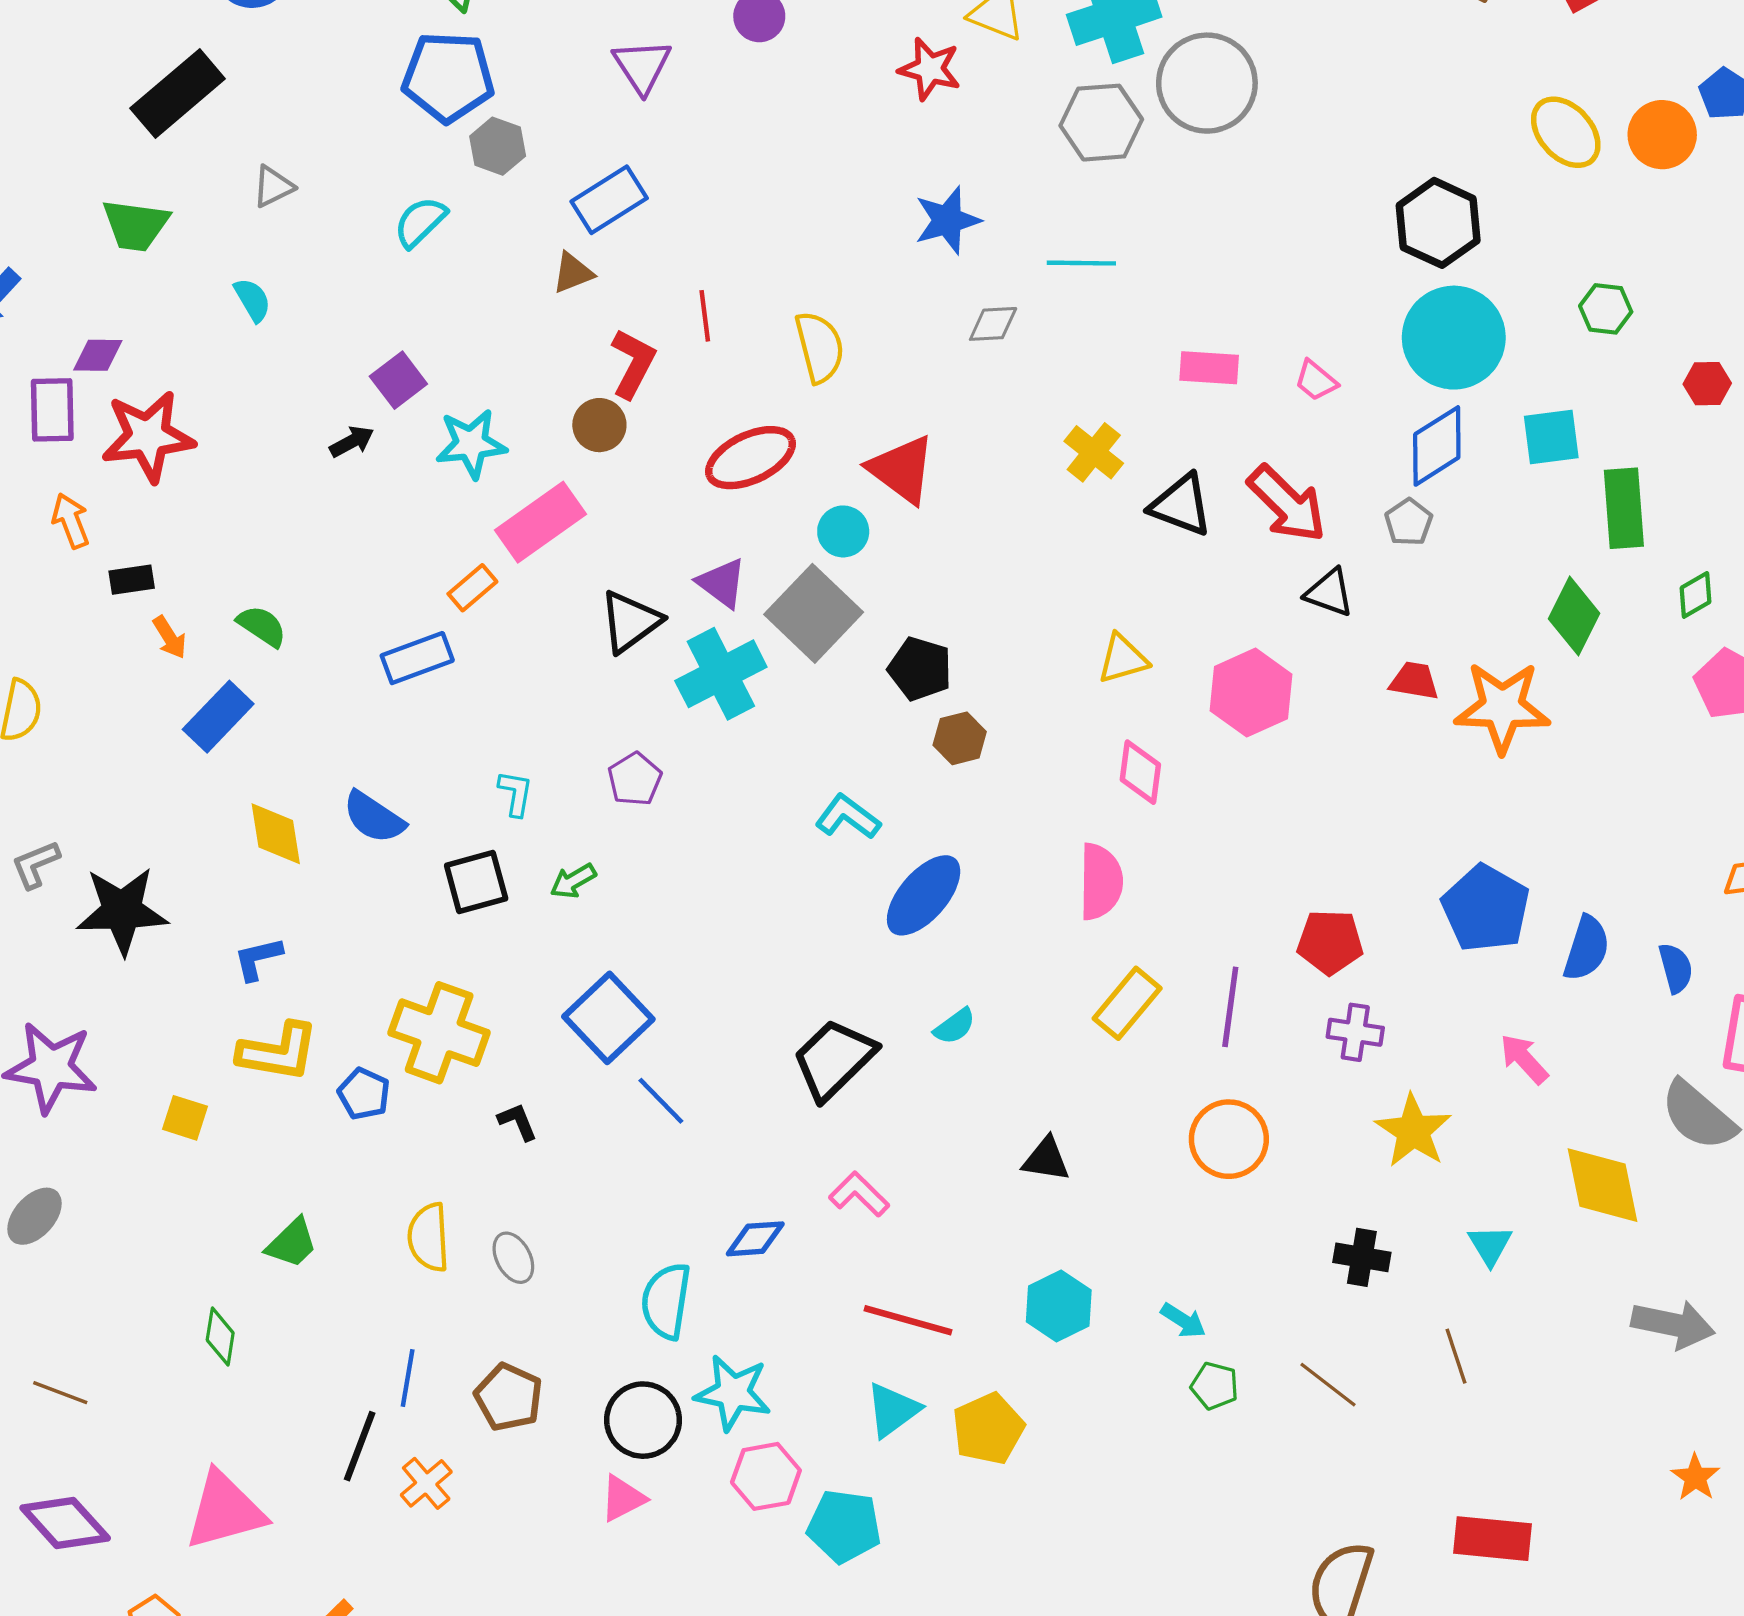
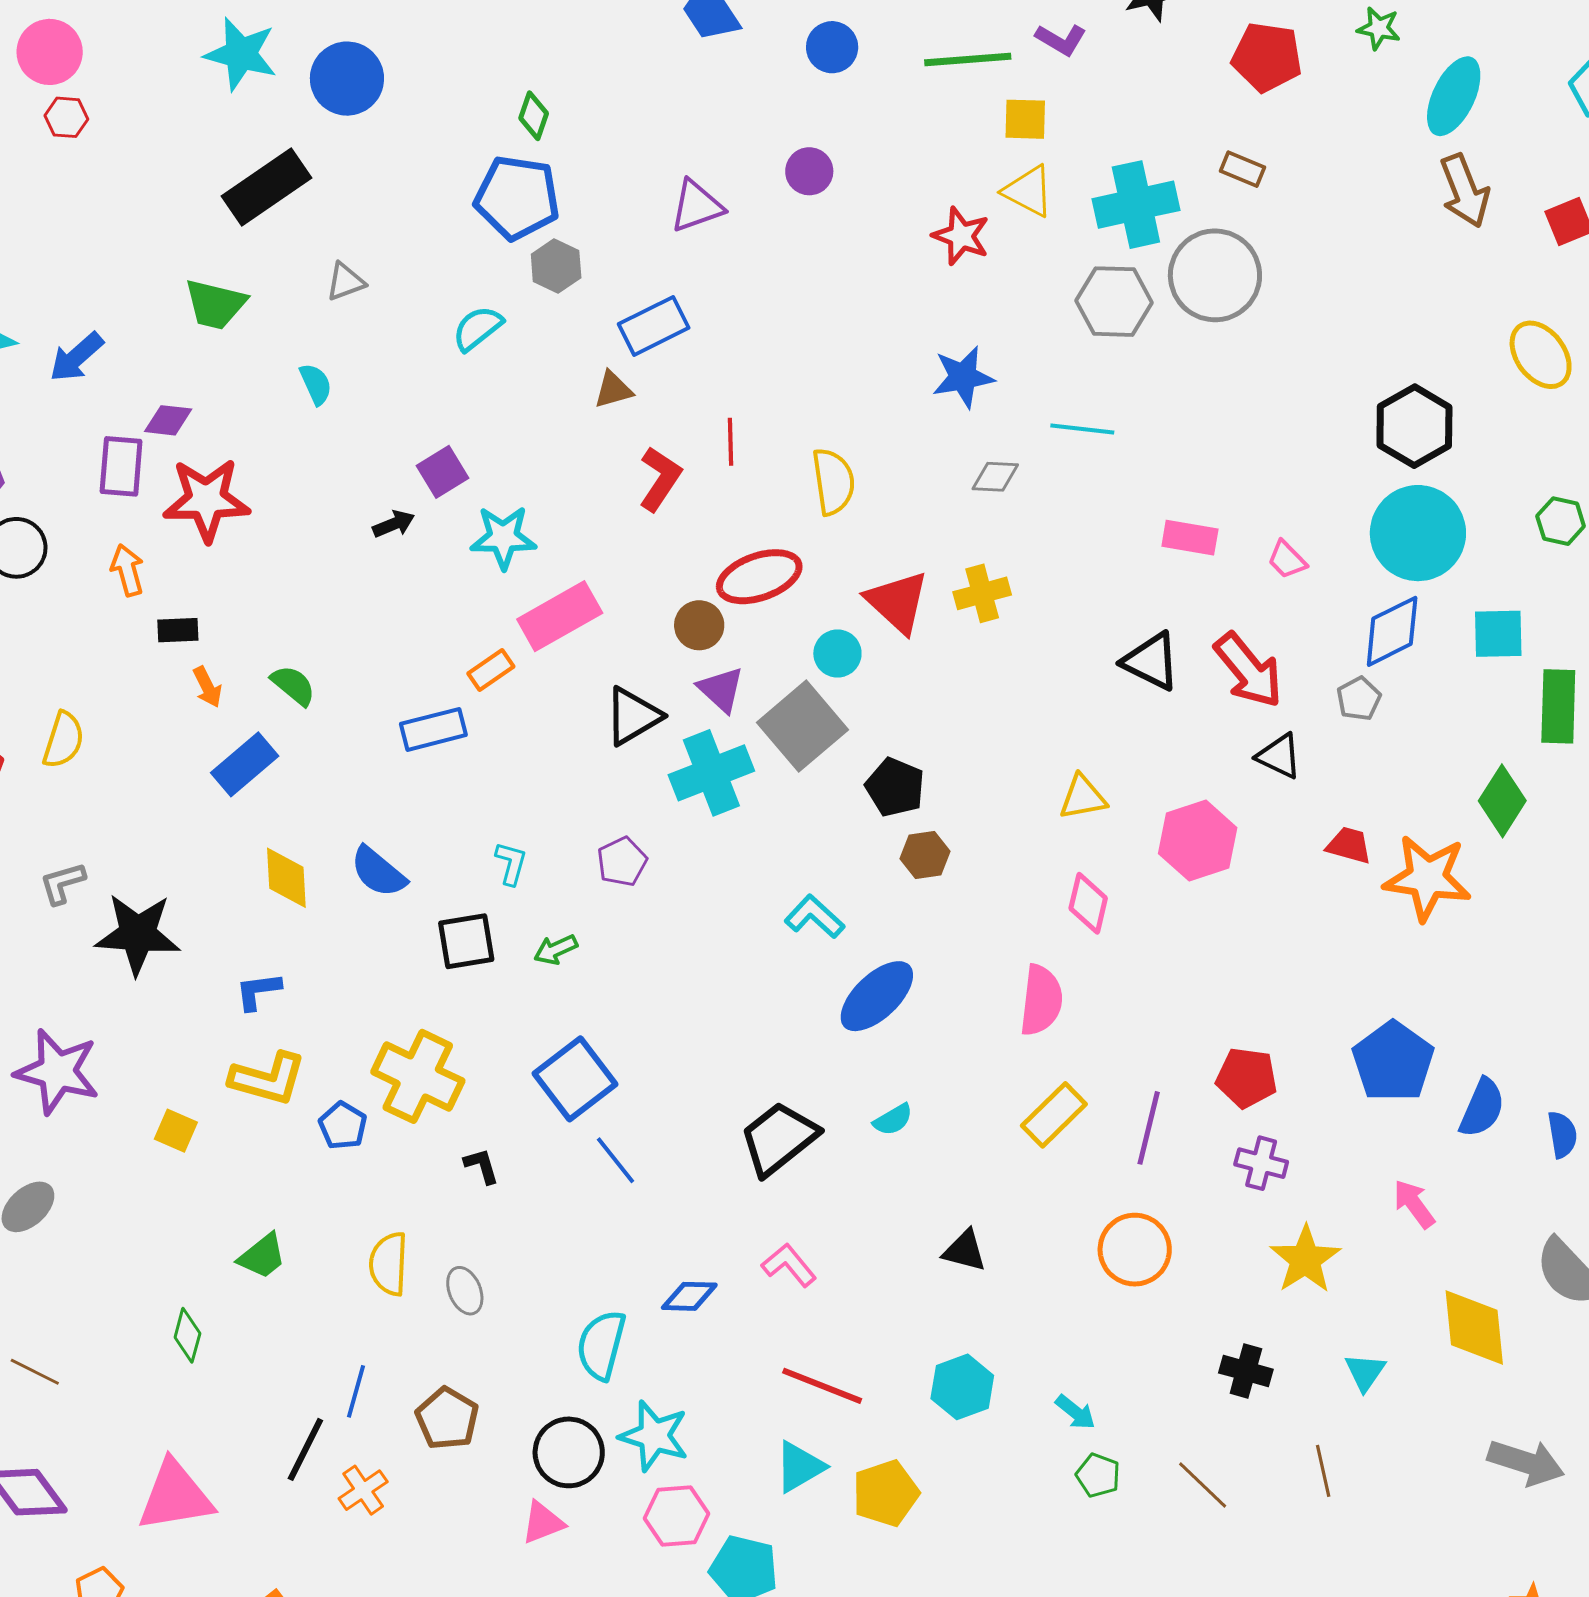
purple triangle: (642, 66) -> (697, 206), turned 38
brown circle: (599, 425) -> (699, 625), moved
yellow cross: (1094, 452) -> (982, 593), moved, turned 30

